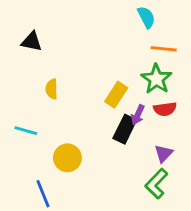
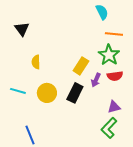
black triangle: (32, 42) -> (22, 29), turned 42
black rectangle: (125, 129) -> (75, 93), moved
purple triangle: (164, 154) -> (114, 107), turned 32
yellow circle: (67, 158) -> (47, 93), moved

